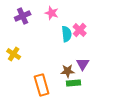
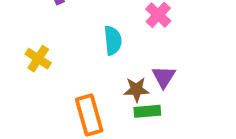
cyan semicircle: (67, 34) -> (113, 40), moved

